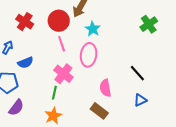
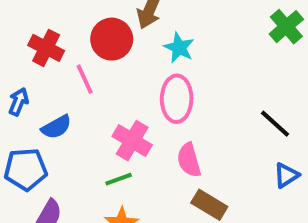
pink line: (62, 44) -> (85, 79), moved
pink semicircle: (105, 88) -> (189, 160), moved
green line: (54, 93) -> (119, 179), turned 64

